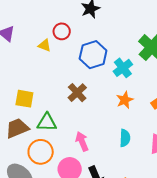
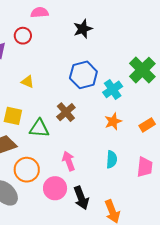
red circle: (62, 31) -> (23, 36), moved
yellow triangle: (44, 45) -> (28, 82), moved
green triangle: (47, 122) -> (39, 128), moved

